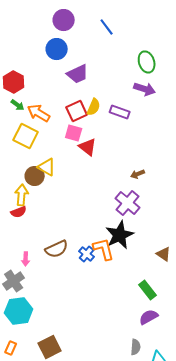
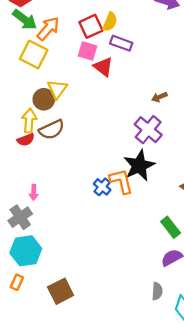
green arrow: (18, 105) -> (25, 20), size x1.6
purple rectangle: (120, 112) -> (121, 43), moved
orange arrow: (39, 113) -> (48, 29), turned 100
yellow triangle: (47, 167) -> (57, 89), turned 36
brown semicircle: (57, 249) -> (52, 130), moved
orange rectangle: (11, 348) -> (17, 282), moved

